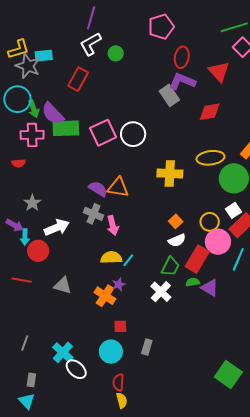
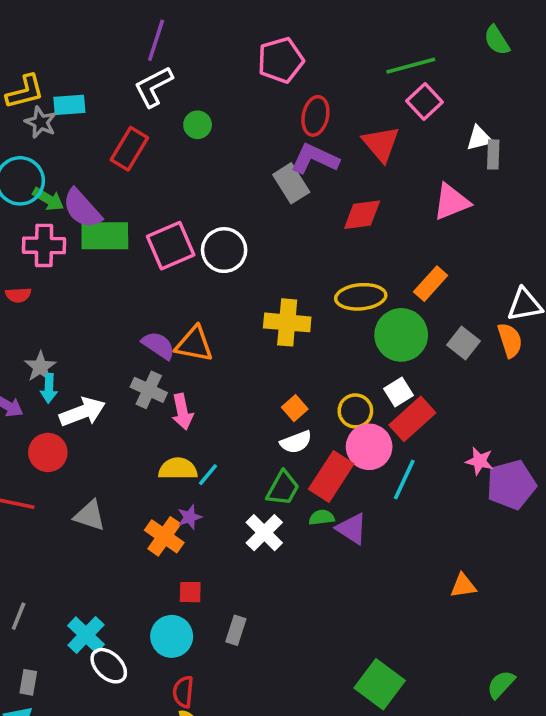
green circle: (116, 53) -> (198, 125), moved
gray star: (28, 66) -> (41, 122), size x0.7
green arrow: (34, 109) -> (48, 199), turned -42
cyan arrow: (25, 237) -> (49, 388), moved

